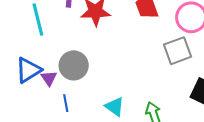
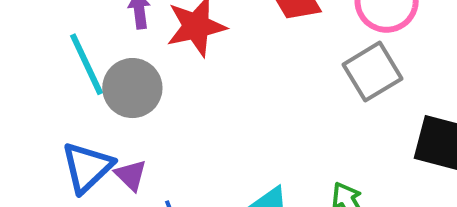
gray circle: (74, 65) -> (132, 88), moved

